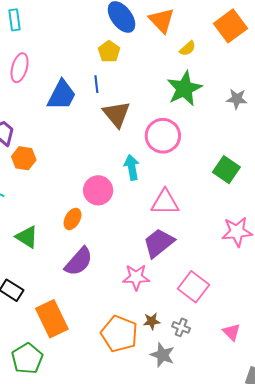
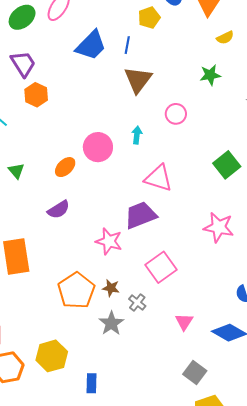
green star: (184, 89) -> (210, 75), size x0.6
pink circle: (163, 136) -> (176, 114), size x0.6
cyan arrow: (132, 167) -> (137, 135), size x0.7
green triangle: (27, 237) -> (16, 171), size x0.7
purple semicircle: (79, 262) -> (59, 210), size x0.7

